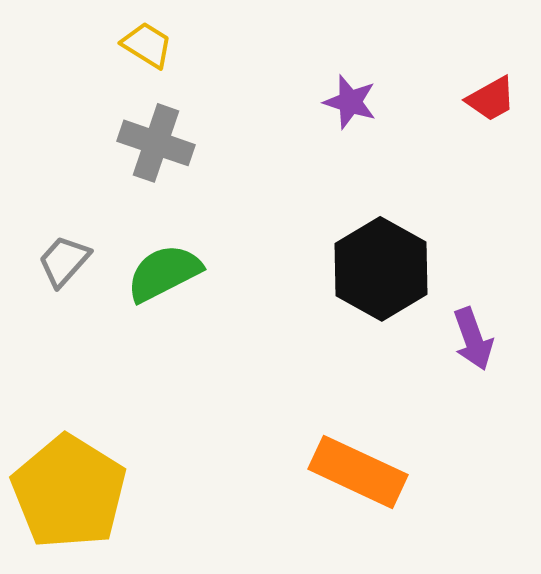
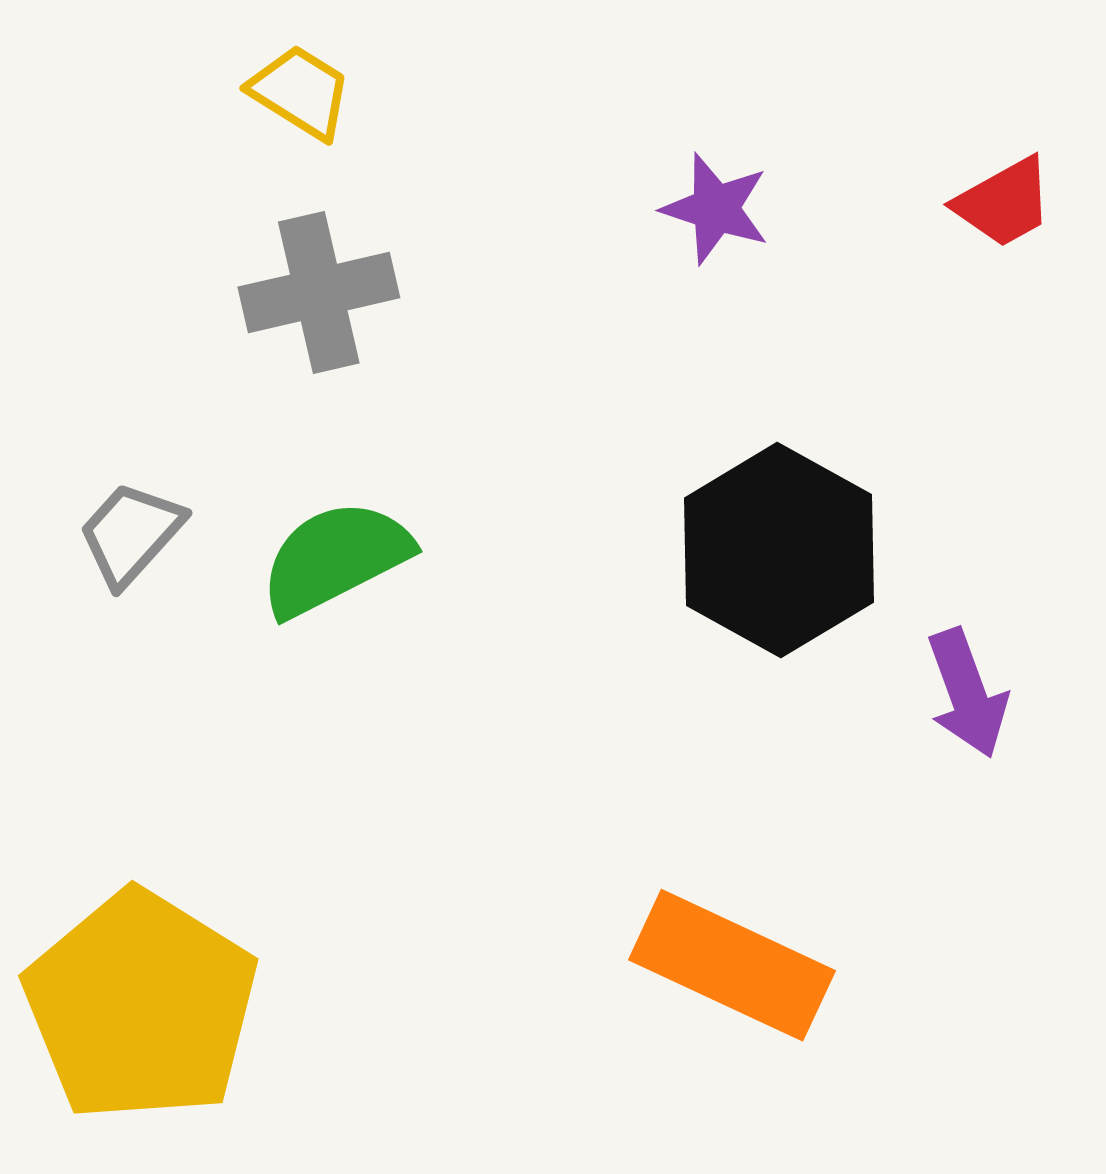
gray cross: (156, 143) -> (319, 292), turned -32

